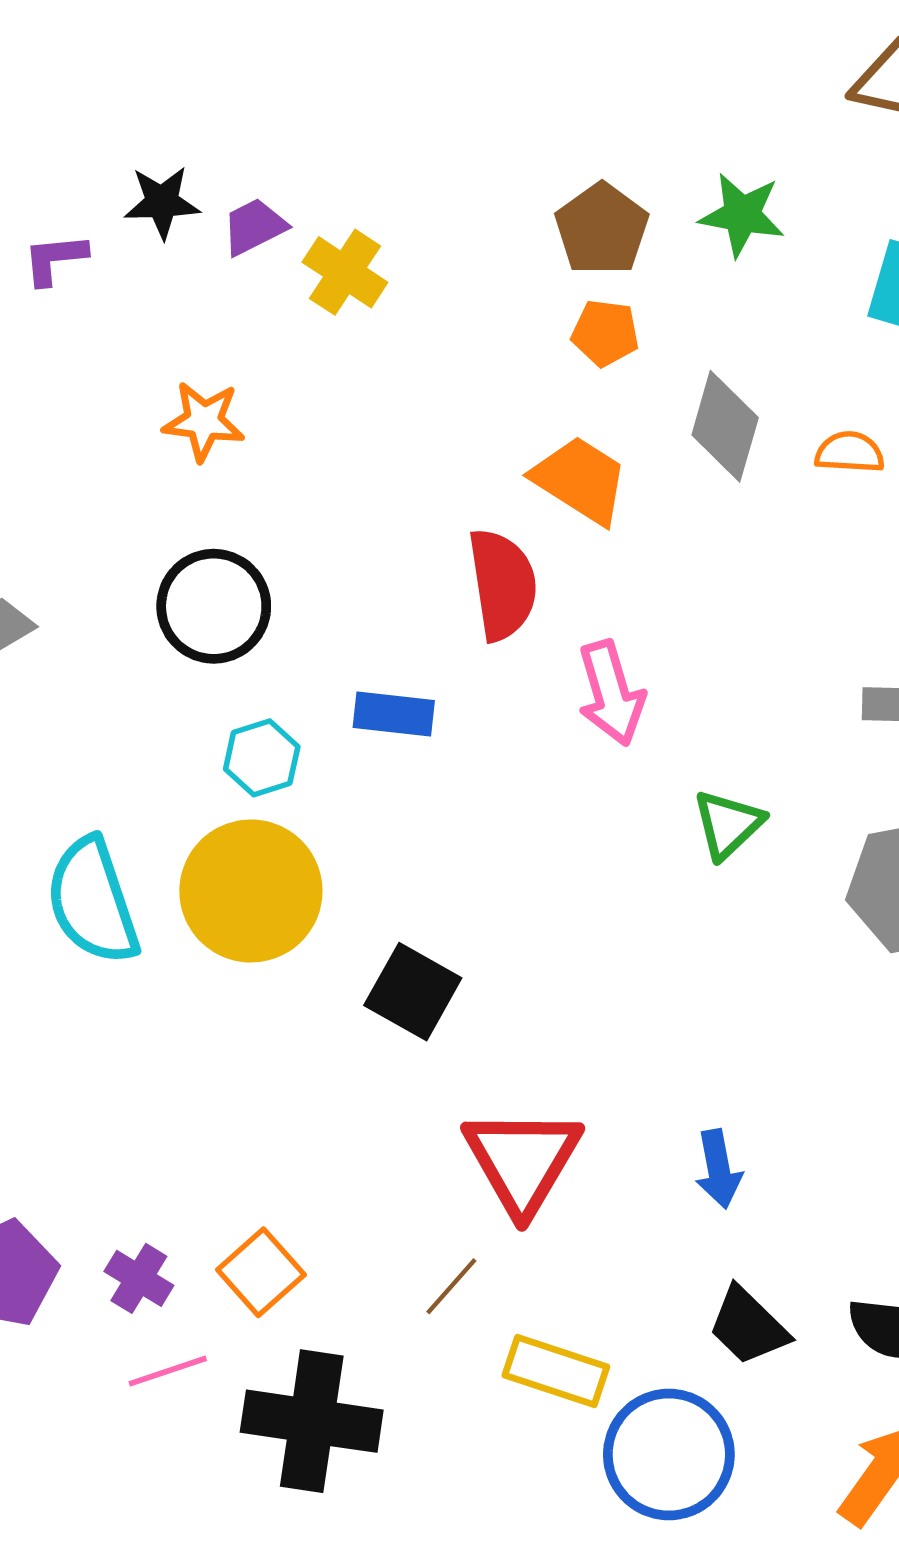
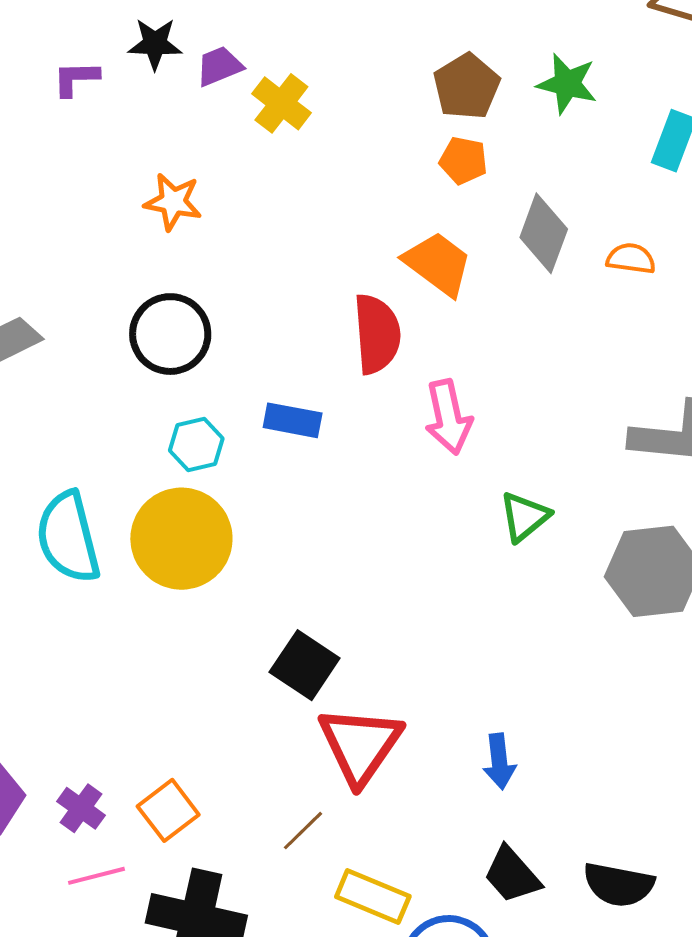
black square: (413, 992) -> (305, 665), moved

